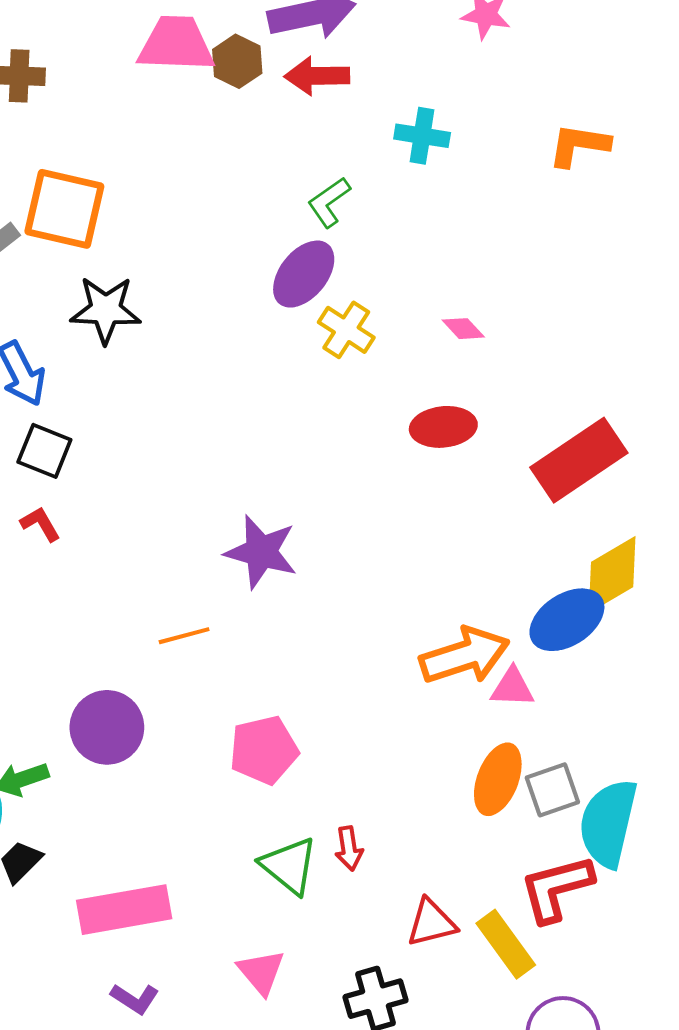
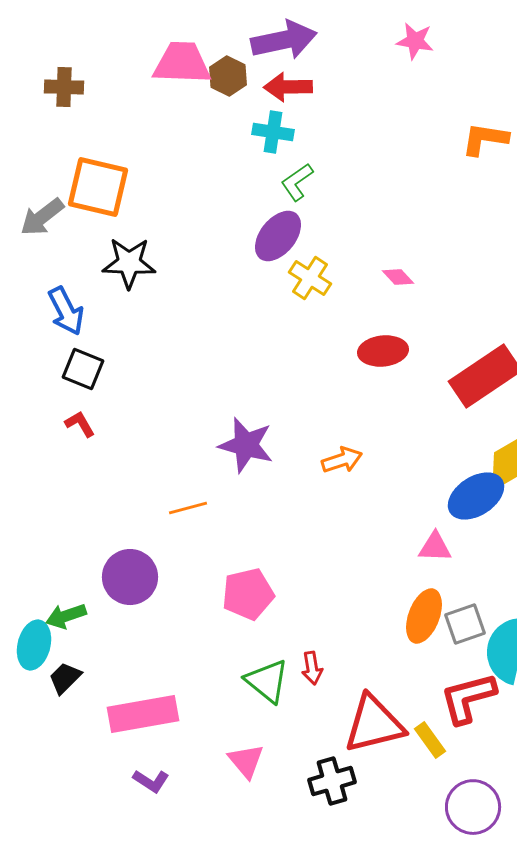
cyan cross: (422, 136) -> (273, 132), moved
orange arrow: (465, 656) -> (342, 460), moved, size x0.6
red triangle: (431, 923) -> (374, 724), size x1.6
yellow rectangle: (506, 944) -> (430, 740), size x0.7

